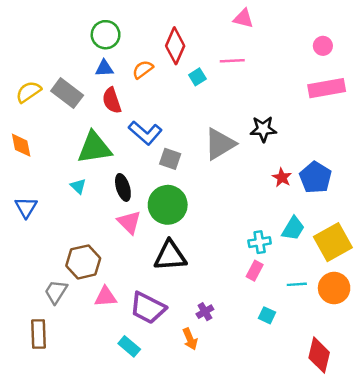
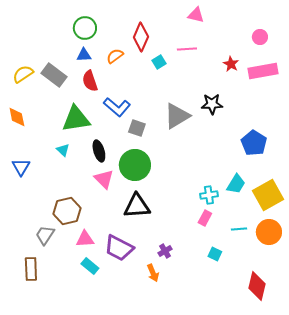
red star: (282, 177) -> (231, 64), moved
cyan rectangle: (129, 346) -> (90, 266), moved

